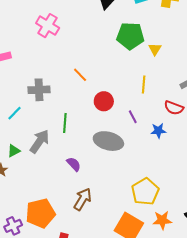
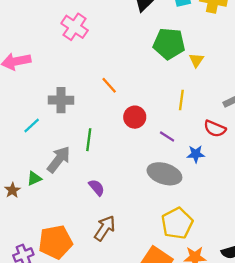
purple line: (133, 117) -> (167, 136), turned -32
gray ellipse: (108, 141) -> (164, 174), moved
green triangle: (14, 151) -> (34, 178), moved

